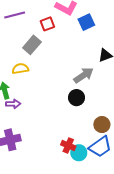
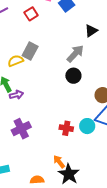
gray rectangle: (32, 45) -> (30, 51), moved
red cross: (68, 146) -> (66, 128), moved

